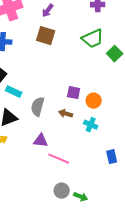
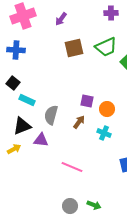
brown square: (46, 36) -> (74, 48), moved, turned -30
brown arrow: (66, 114) -> (79, 122), turned 112
purple triangle: (41, 141) -> (41, 140), moved
gray circle: (62, 191) -> (70, 206), moved

